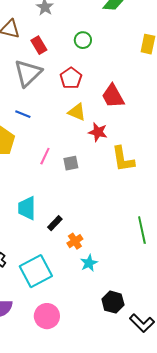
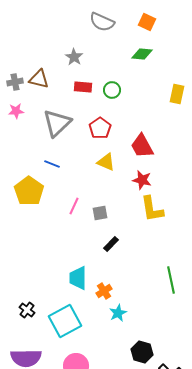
red rectangle: (39, 45) -> (83, 87), moved, turned -54
red star: (98, 132) -> (142, 180), moved
cyan trapezoid: (27, 208) -> (78, 278), moved
black rectangle: (55, 223) -> (111, 244), moved

